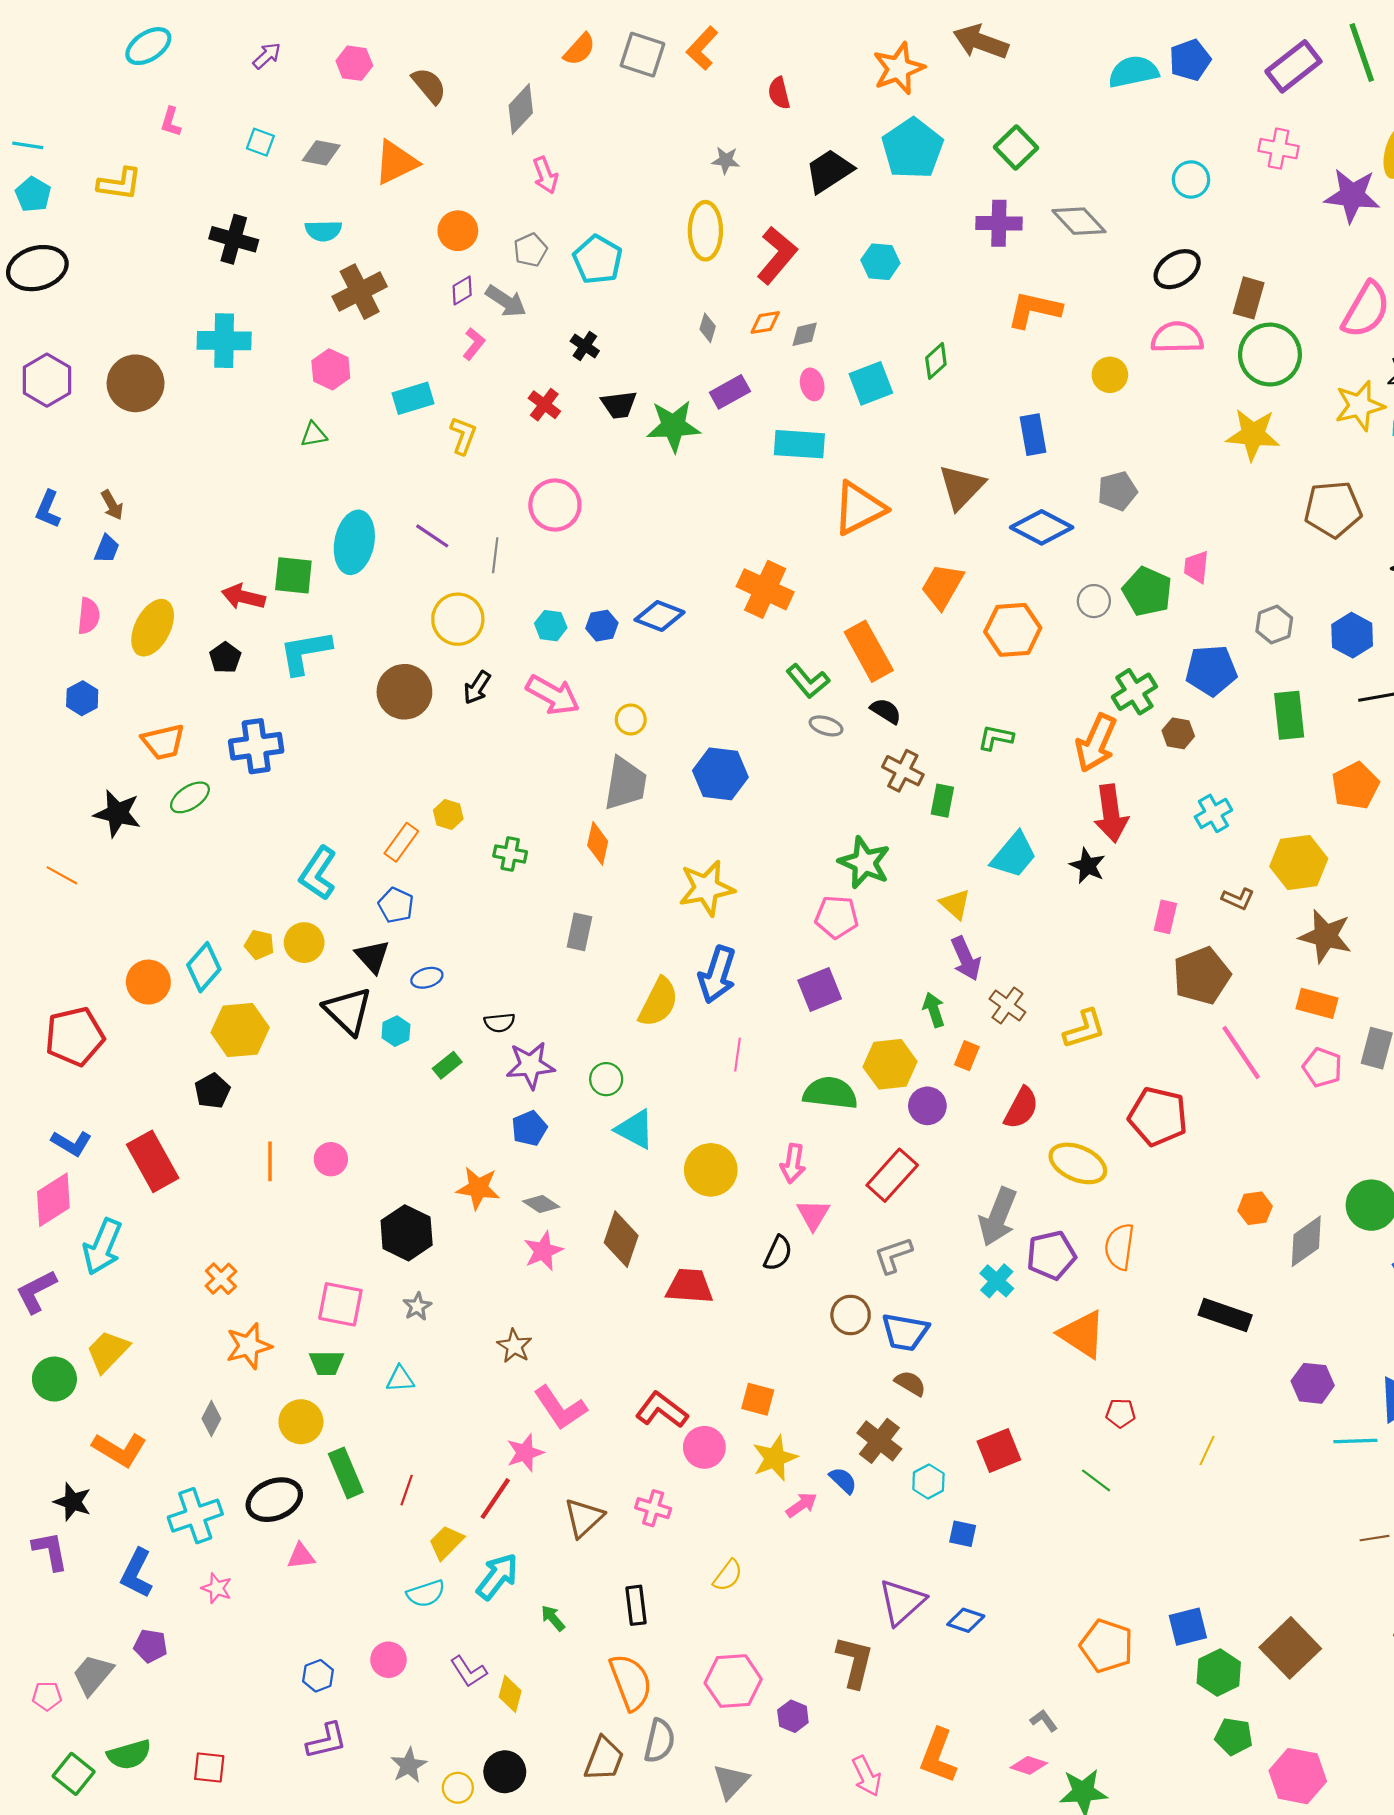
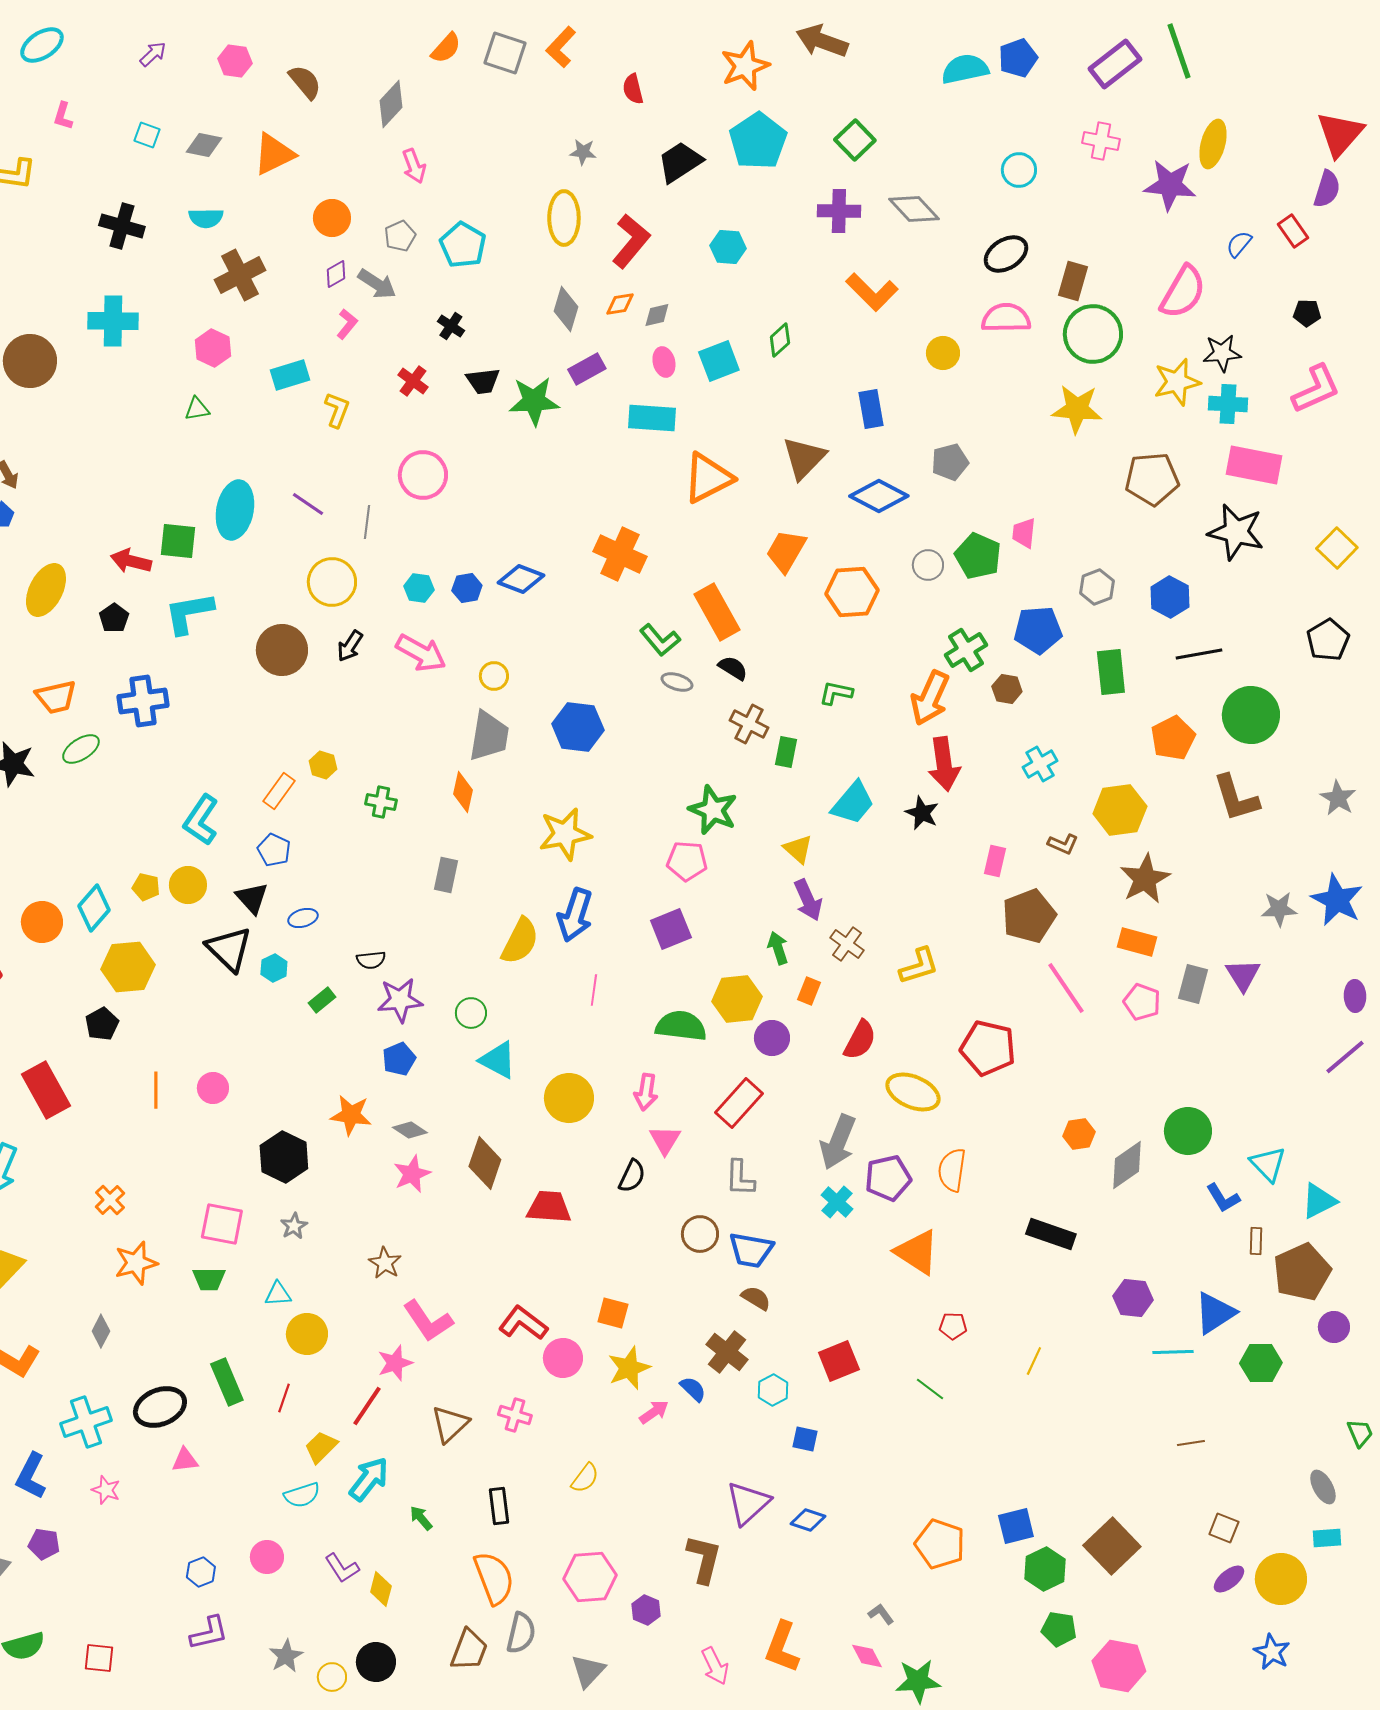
orange L-shape: (1034, 310) -> (872, 292), turned -148
gray diamond: (708, 328) -> (566, 309), size x1.6
brown star: (1325, 936) -> (1145, 879), turned 30
gray L-shape: (893, 1255) -> (740, 1178), turned -69
yellow circle: (301, 1422) -> (307, 1334), moved
pink diamond: (1029, 1765) -> (867, 1656), turned 44

